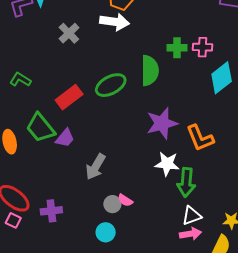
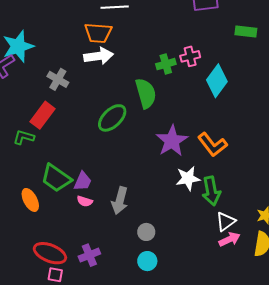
red rectangle: (69, 97) -> (42, 115), moved
pink semicircle: (125, 200) -> (85, 201), moved

